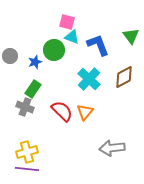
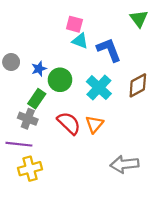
green triangle: (131, 36) -> (139, 19), moved
green circle: (54, 50) -> (60, 80), moved
purple line: (27, 169) -> (19, 144), moved

